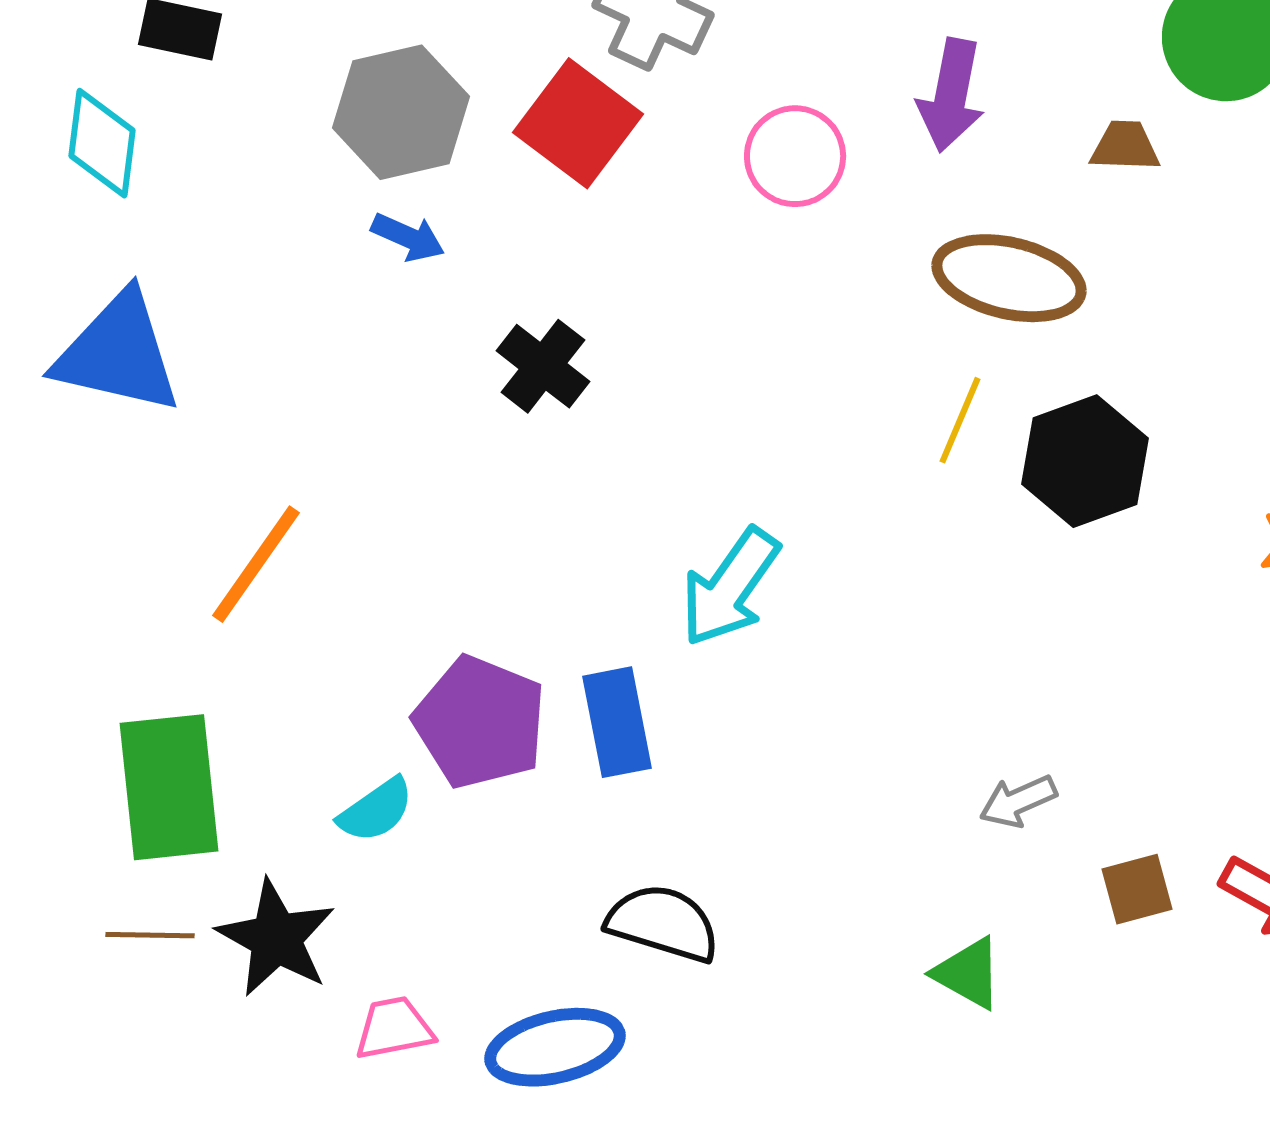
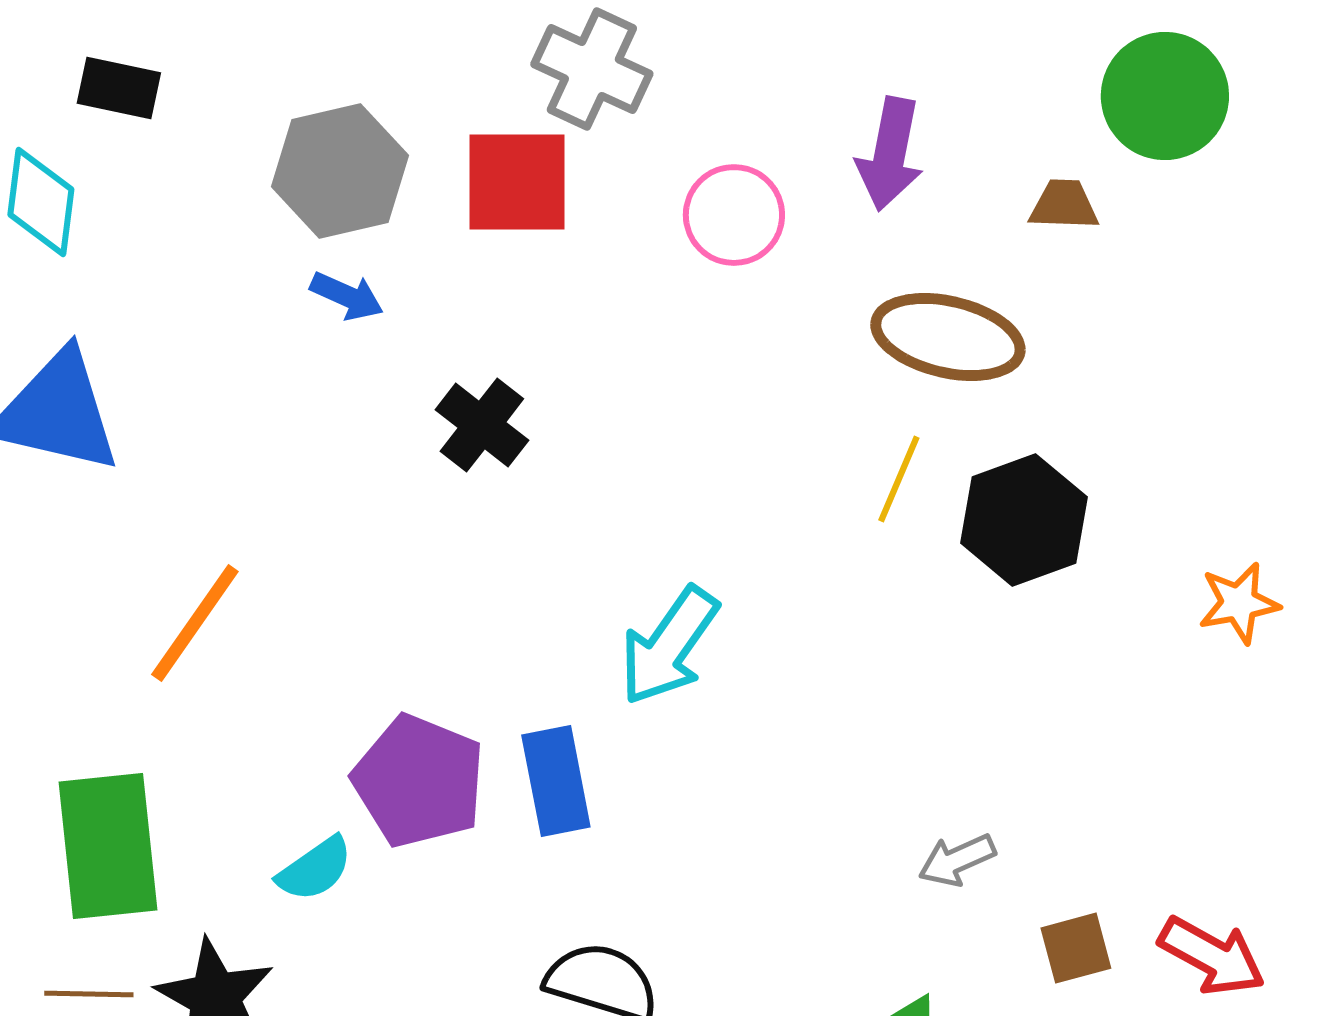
red square: (578, 123) -> (517, 182), turned -37

